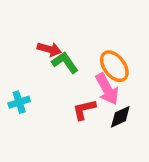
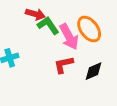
pink arrow: (107, 89) -> (69, 37), moved

